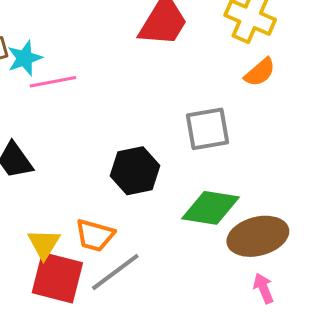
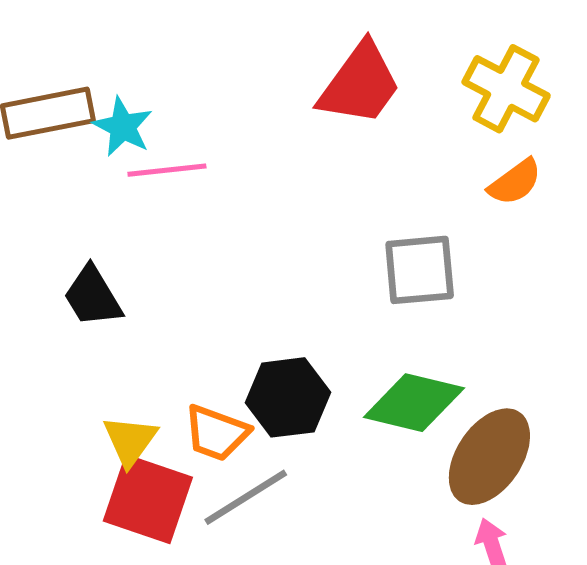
cyan star: (25, 58) -> (123, 127), turned -30
black hexagon: (135, 171) -> (288, 397), moved
brown ellipse: (258, 236) -> (489, 457), turned -46

